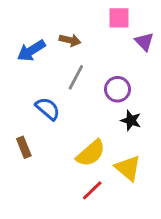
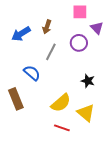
brown arrow: (70, 40) -> (47, 27), turned 96
purple circle: (118, 89) -> (79, 43), moved
brown rectangle: (24, 147) -> (16, 99), size x1.5
red line: (92, 190) -> (62, 128), turned 63

